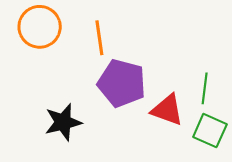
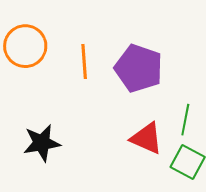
purple pentagon: (122, 83) -> (139, 68), moved

